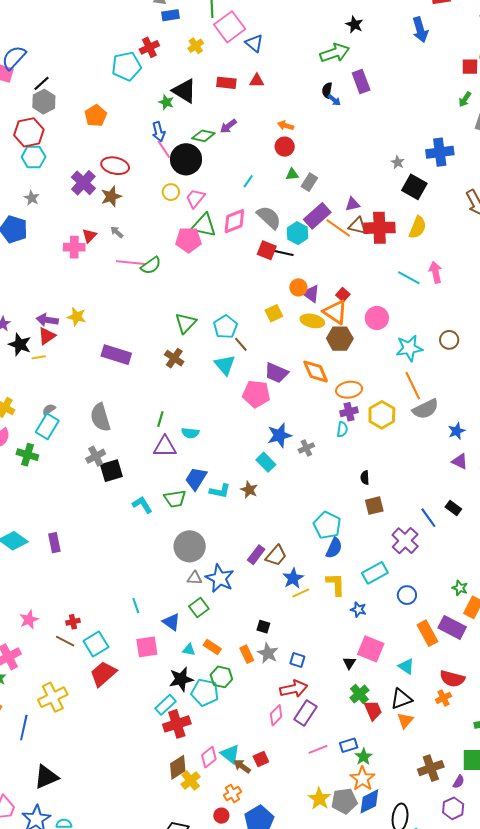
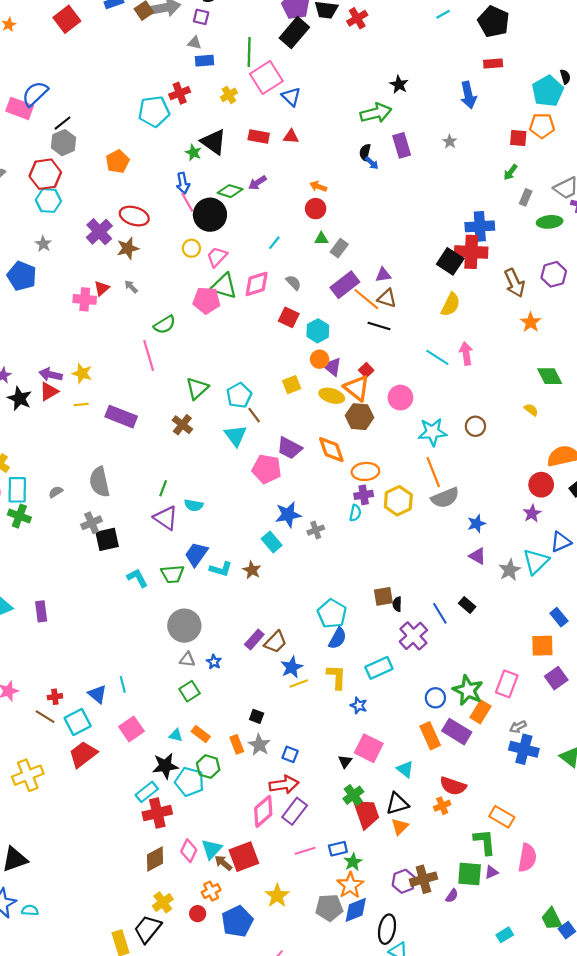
gray star: (398, 162) -> (450, 142), moved
gray semicircle: (269, 217) -> (294, 283), size x0.6
red cross: (379, 228) -> (471, 252), moved
cyan hexagon: (298, 233) -> (318, 331), moved
black line: (283, 253) -> (379, 326), moved
pink line: (131, 263) -> (149, 355), moved, turned 64
yellow line: (39, 357) -> (81, 404), moved
gray semicircle: (49, 410) -> (56, 492), moved
cyan rectangle: (47, 426) -> (17, 490), moved, turned -35
purple triangle: (165, 447) -> (166, 518), turned 30
black semicircle: (365, 478) -> (397, 604), moved
blue star: (220, 578) -> (214, 662), size x0.5
green star: (460, 588) -> (468, 690), size x1.8
blue circle: (407, 595) -> (435, 698), moved
blue triangle: (171, 622) -> (97, 694), moved
pink square: (147, 647) -> (131, 729), turned -30
red trapezoid: (373, 710) -> (366, 814), size x1.4
pink diamond: (276, 715) -> (263, 811), size x1.4
cyan triangle: (230, 754) -> (212, 849), turned 30
pink diamond: (209, 757) -> (189, 851), turned -30
red square: (261, 759) -> (244, 857), size x1.8
yellow cross: (191, 781) -> (163, 902), moved
yellow star: (319, 799) -> (277, 896), moved
purple hexagon: (453, 808) -> (404, 881), moved

